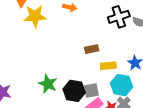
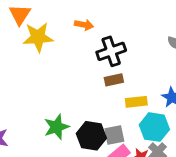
black cross: (119, 17) -> (111, 51), moved
green star: (48, 84) -> (56, 127), turned 30

